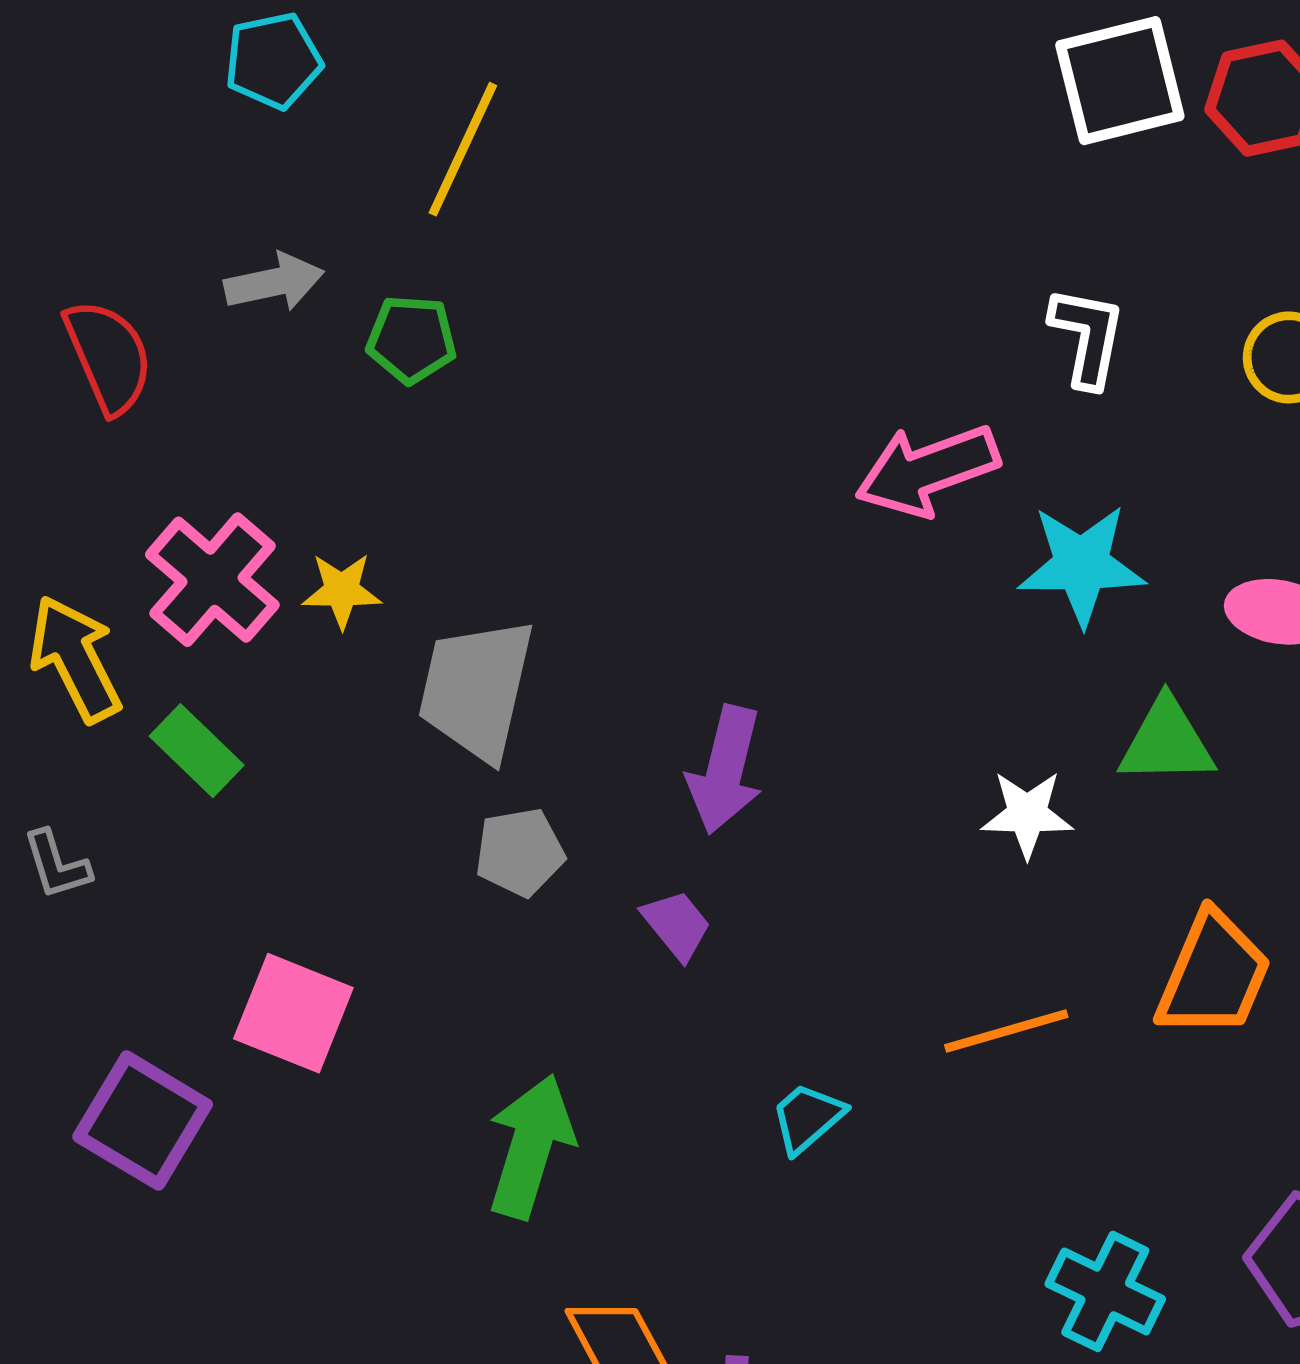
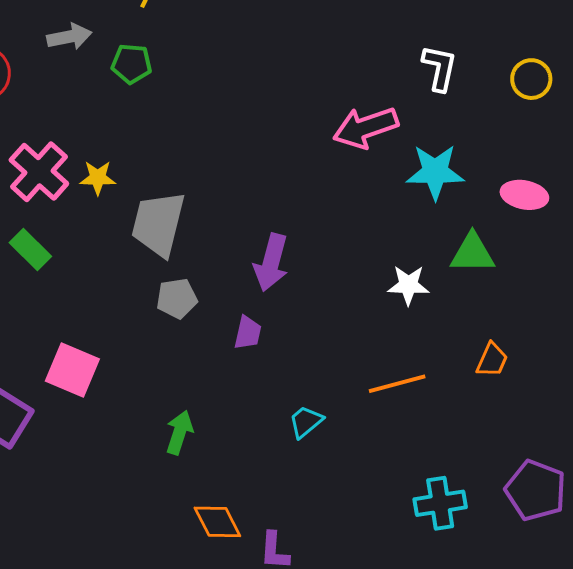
purple trapezoid: (677, 925) -> (248, 333), turned 51
orange trapezoid: (1213, 975) -> (492, 360), size x0.6
green arrow: (531, 1146) -> (179, 433), size x0.7
cyan cross: (1105, 1291) -> (440, 503), turned -36

